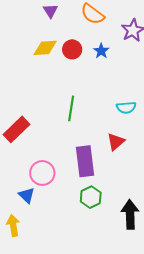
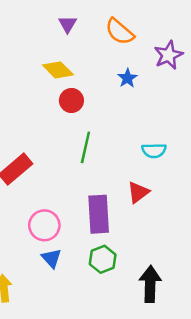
yellow diamond: (45, 48) -> (58, 70), turned 45
red circle: (72, 49) -> (71, 101), moved
blue triangle: (27, 195) -> (52, 258), moved

